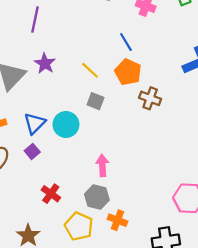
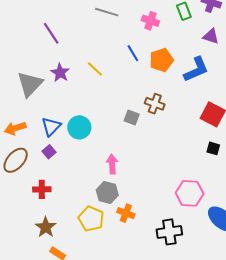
purple line: (35, 19) -> (51, 33), turned -45
yellow line: (90, 70) -> (95, 69), moved
orange pentagon: (128, 72) -> (161, 60), moved, turned 30
gray square: (96, 101) -> (132, 117), moved
red cross: (51, 194) -> (42, 189), moved, turned -36

